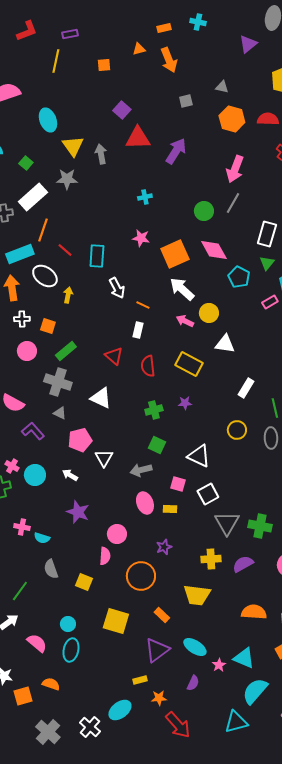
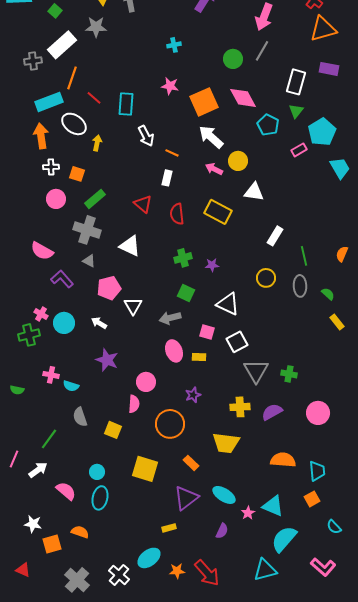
purple star: (185, 403) -> (212, 265), moved
green cross: (260, 526) -> (289, 374), size x0.7
orange star: (159, 698) -> (177, 571), moved

